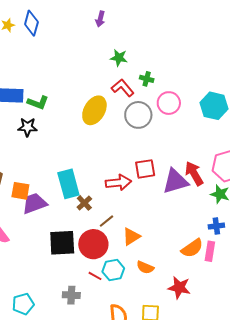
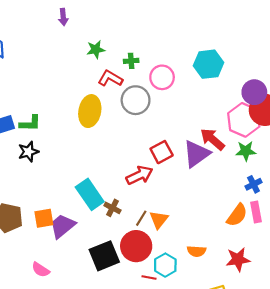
orange triangle: (131, 237) -> (159, 220), moved

